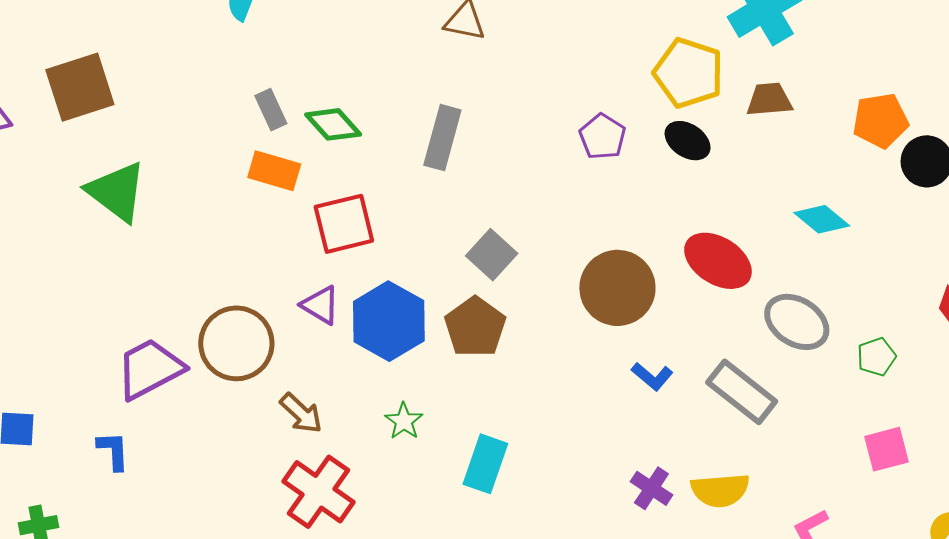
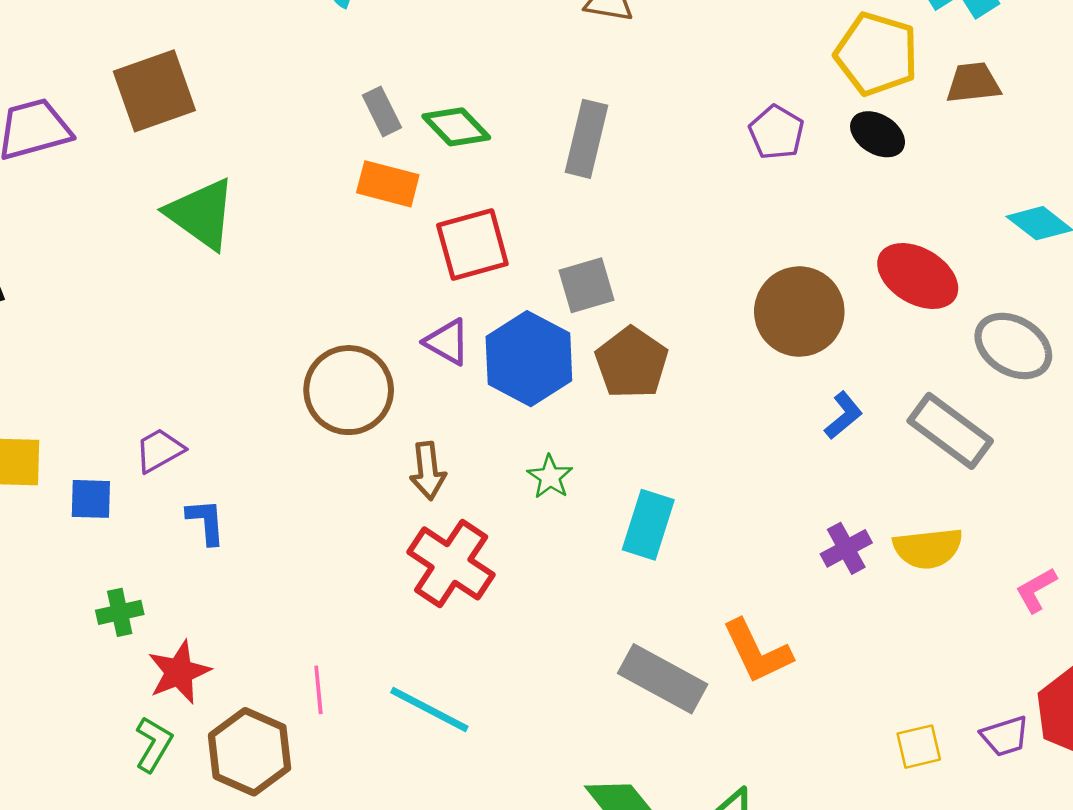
gray square: (492, 255) -> (586, 285), moved, turned 33
purple trapezoid: (150, 369) -> (159, 450), moved, size x0.6
blue L-shape: (652, 376) -> (843, 415), turned -78
brown arrow: (301, 413) -> (428, 471), turned 42
purple cross: (651, 488) -> (846, 548), turned 30

